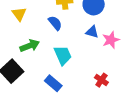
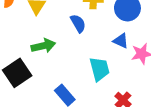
cyan trapezoid: (63, 55) -> (99, 69), moved

